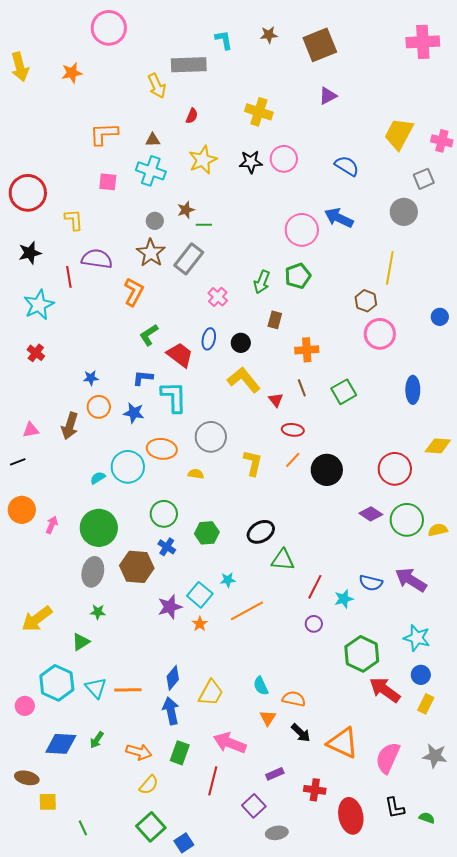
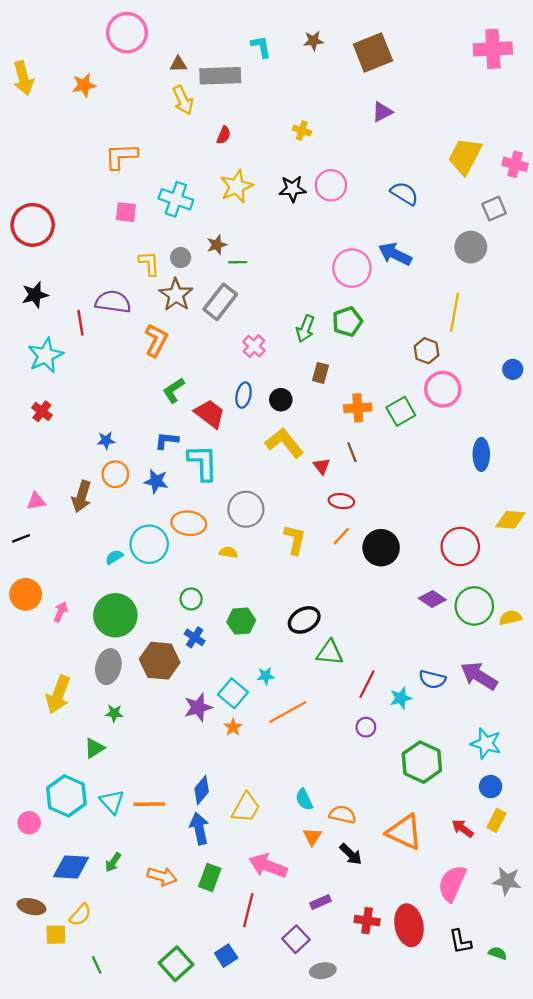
yellow cross: (259, 112) -> (302, 131), size x0.6
brown triangle: (153, 140) -> (178, 64), moved
yellow L-shape: (74, 220) -> (149, 263), moved
green square: (344, 392) -> (401, 411), moved
green circle: (164, 514) -> (191, 599), size x0.7
yellow arrow: (37, 619) -> (58, 695), moved, turned -32
red arrow: (385, 690) -> (463, 829), moved, size x0.6
orange triangle: (343, 743) -> (404, 832), moved
yellow semicircle: (149, 785) -> (80, 915), moved
red ellipse: (351, 816) -> (409, 925), moved
blue square: (184, 843) -> (226, 956), moved

